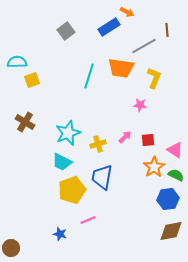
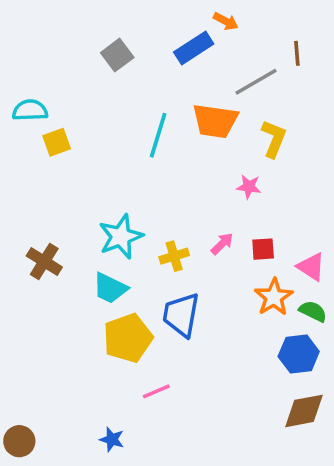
brown cross: (25, 122) -> (44, 261), moved
blue star: (60, 234) -> (112, 439), moved

